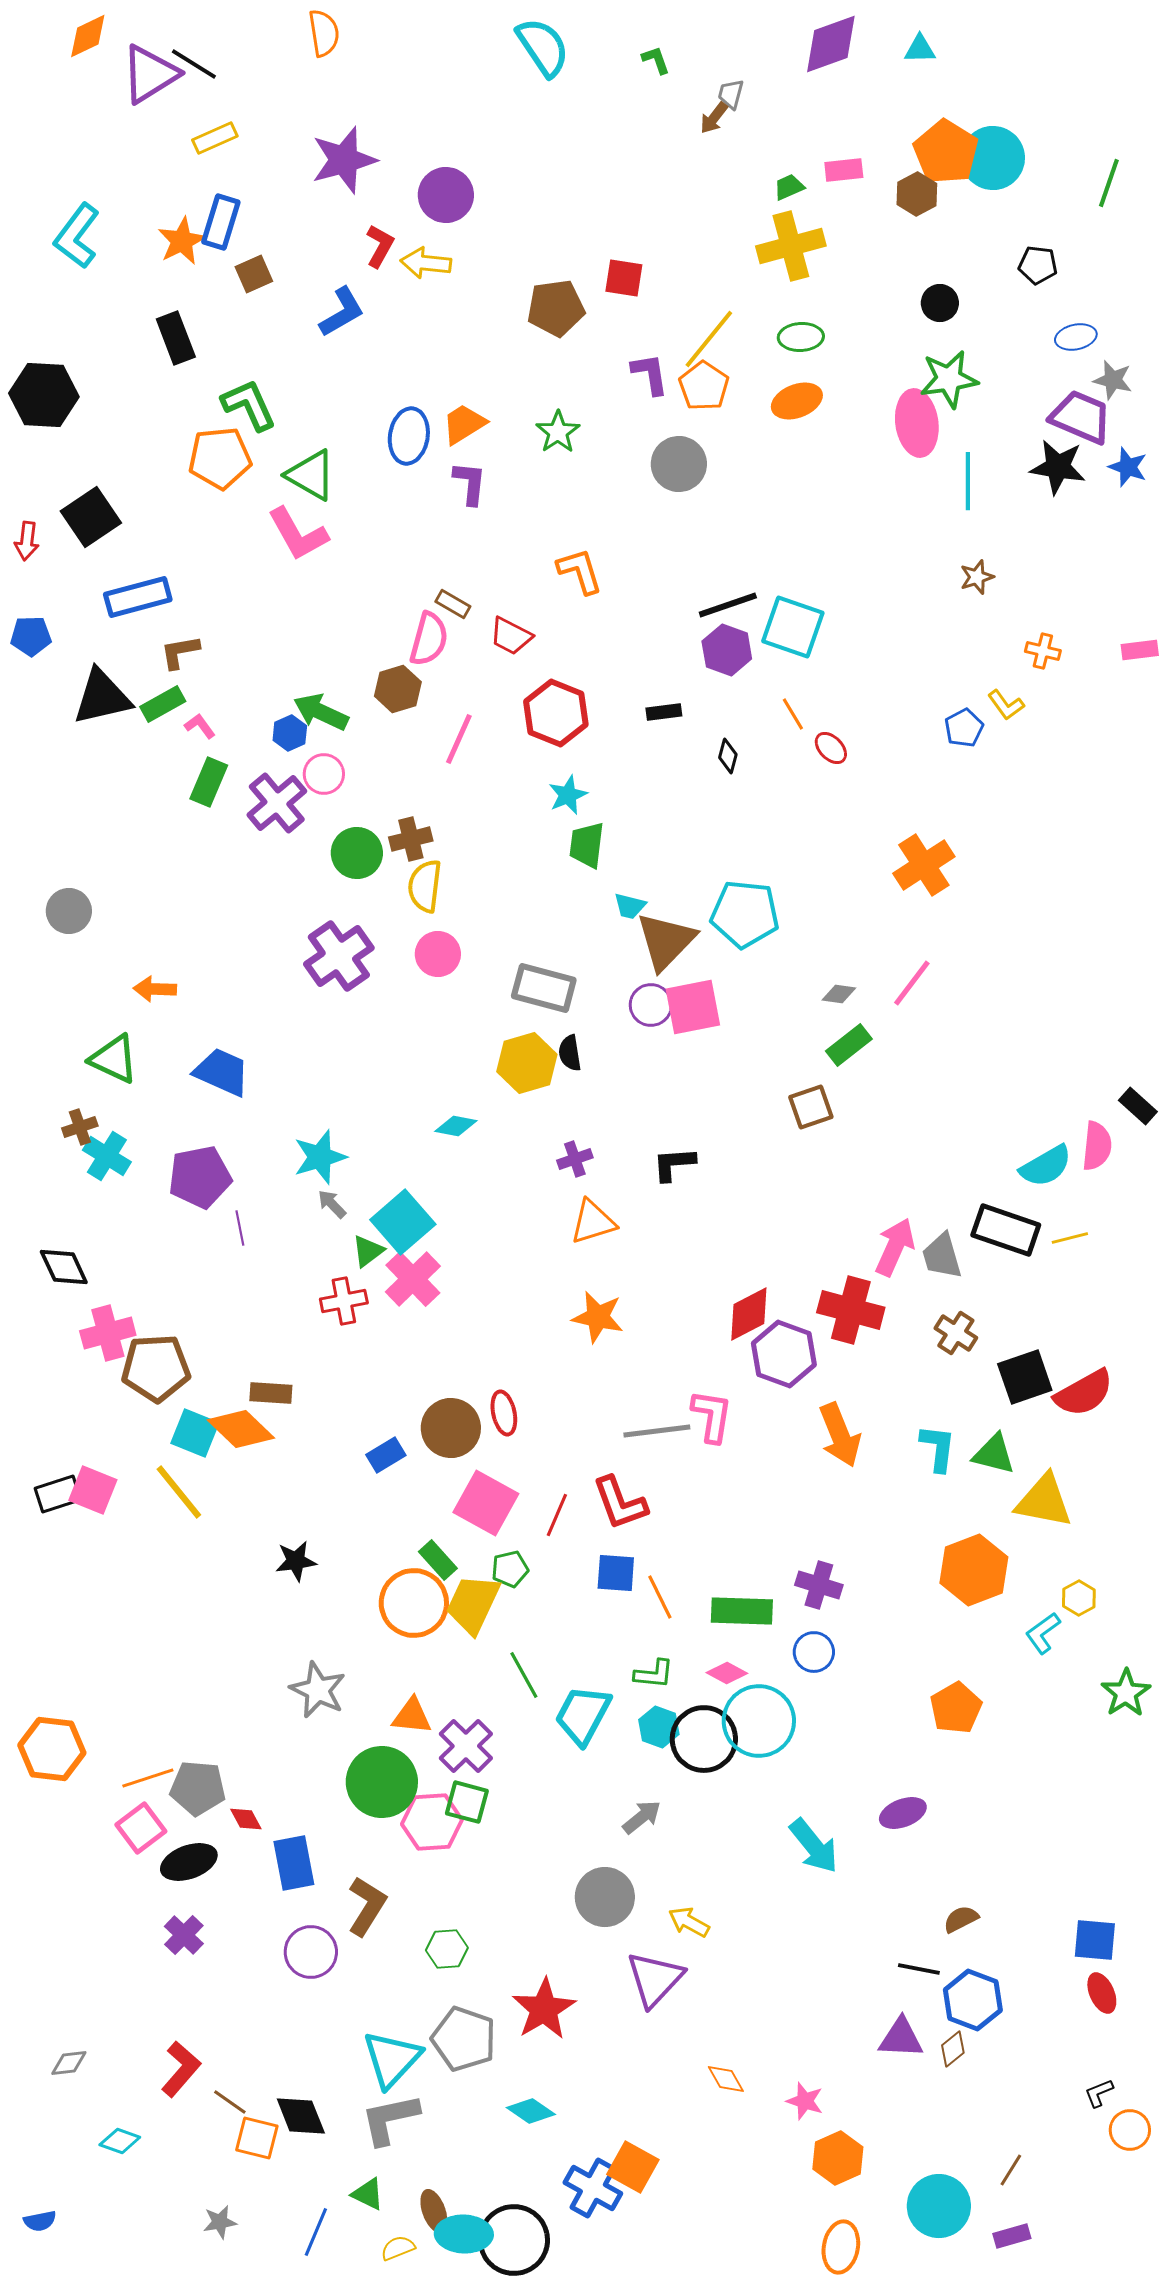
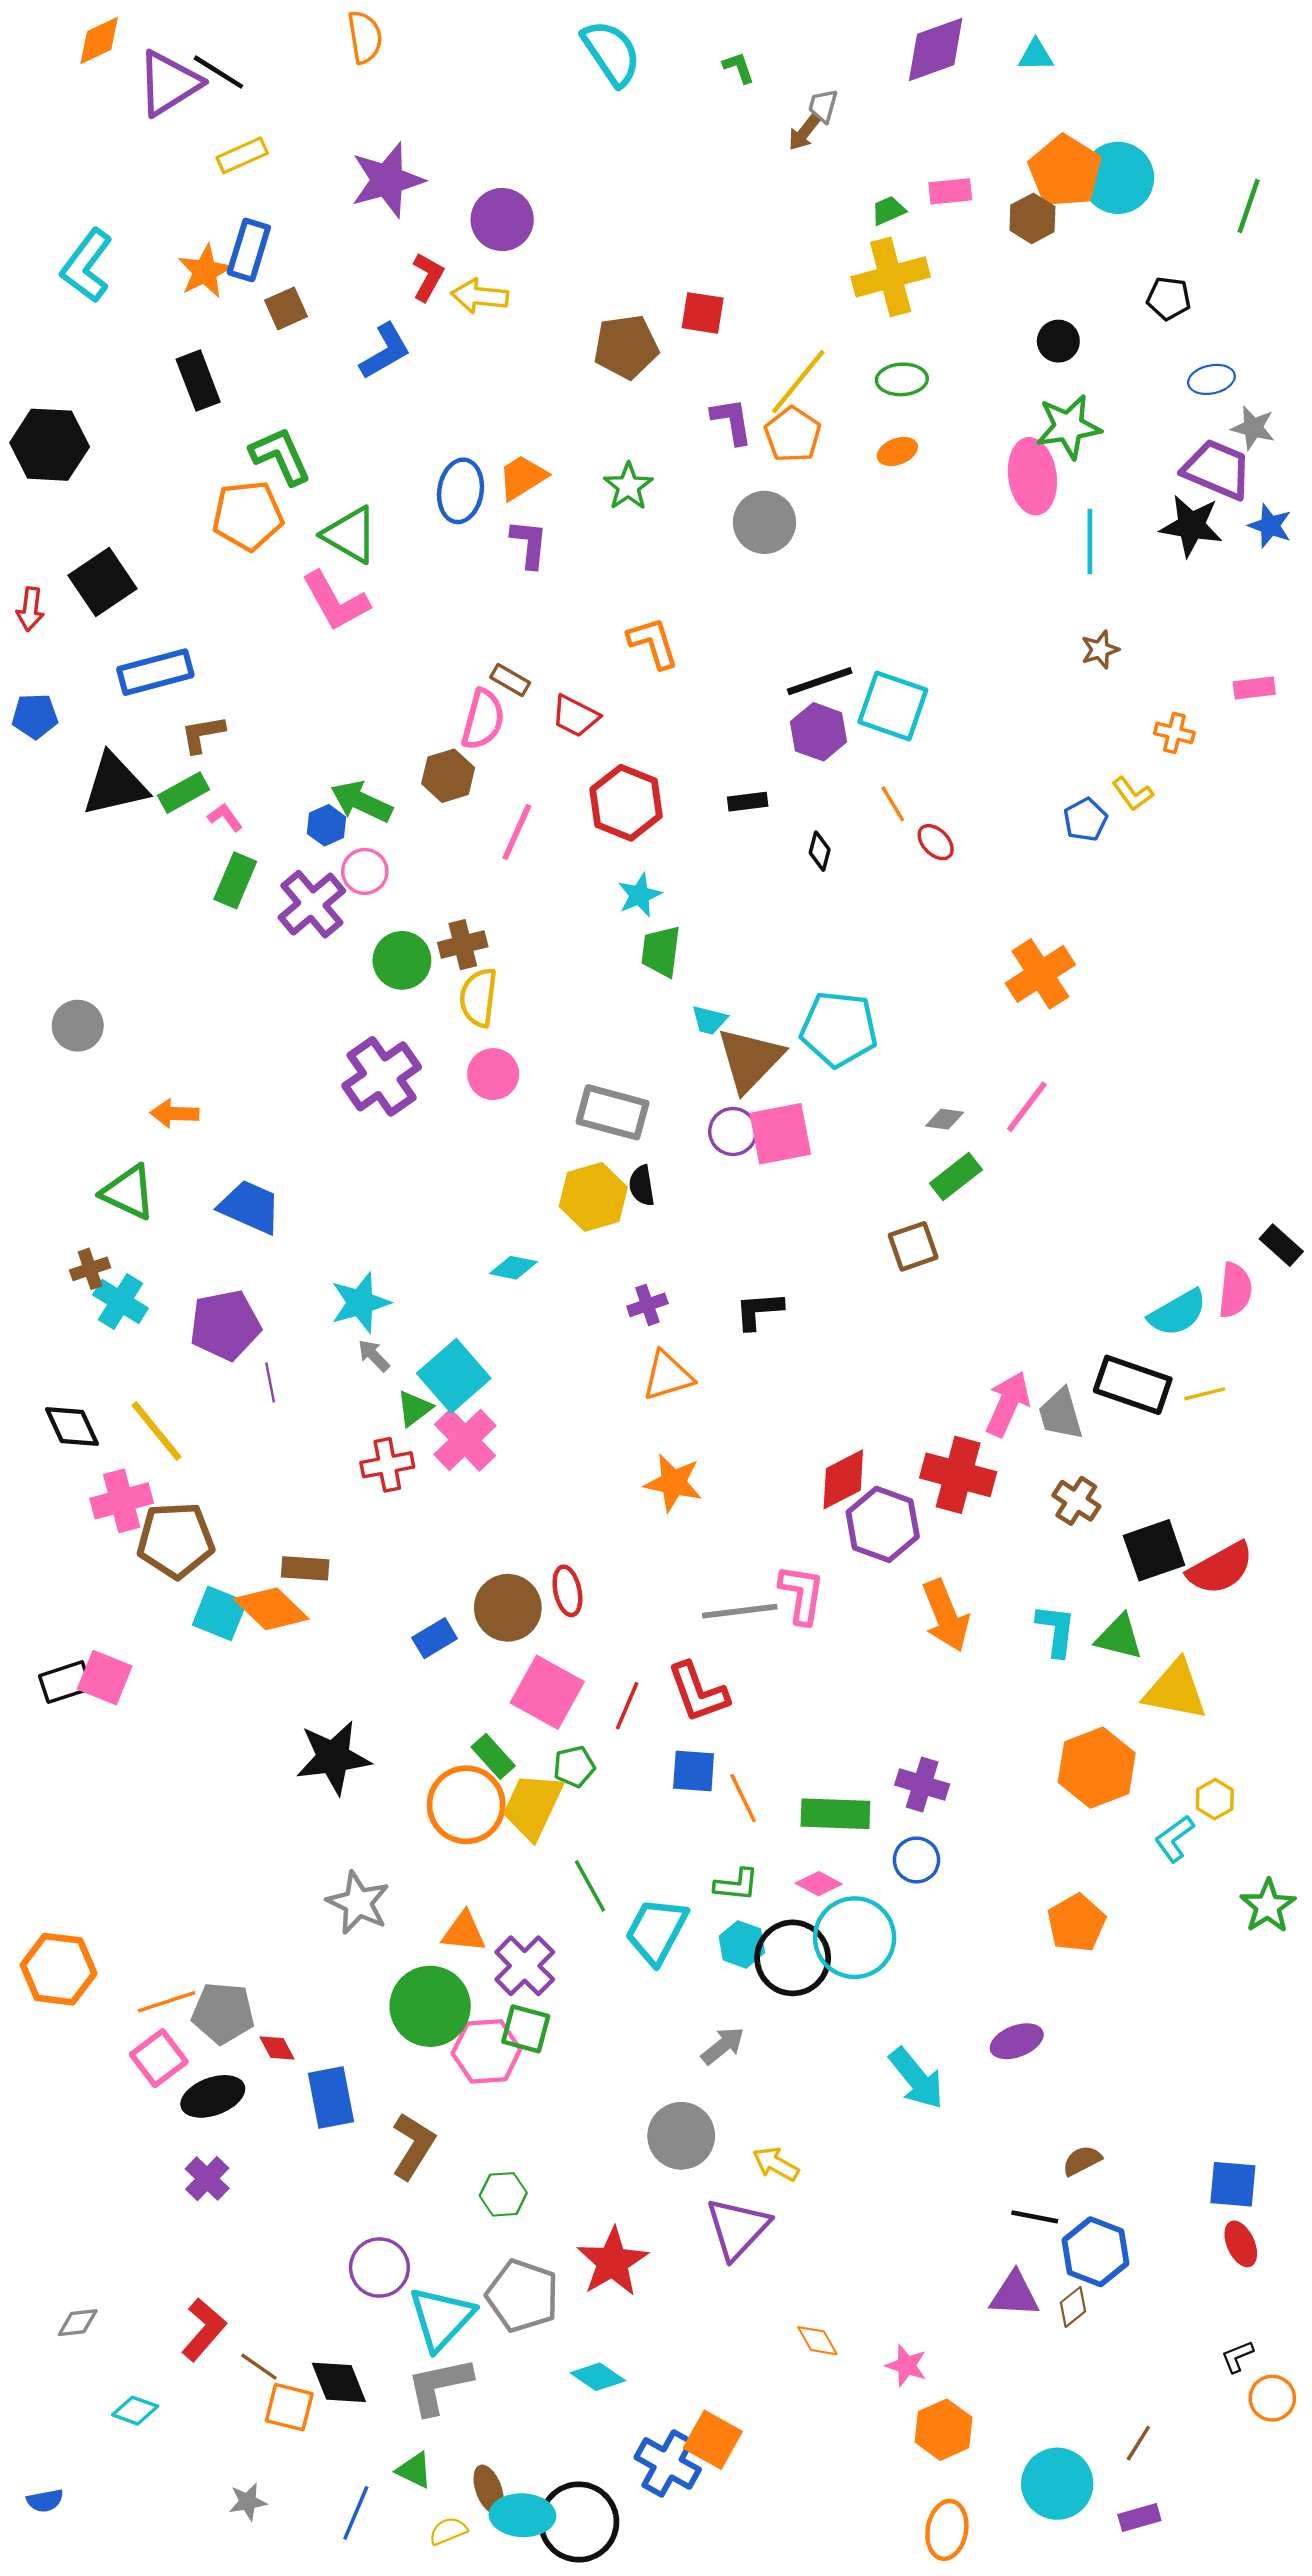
orange ellipse: (797, 401) -> (897, 451), size x0.7
pink rectangle: (1140, 650) -> (1254, 688), moved
yellow line: (179, 1492) -> (157, 1431), moved
black star: (296, 1561) -> (333, 1758), size x1.6
purple circle: (311, 1952) -> (379, 2268), moved

